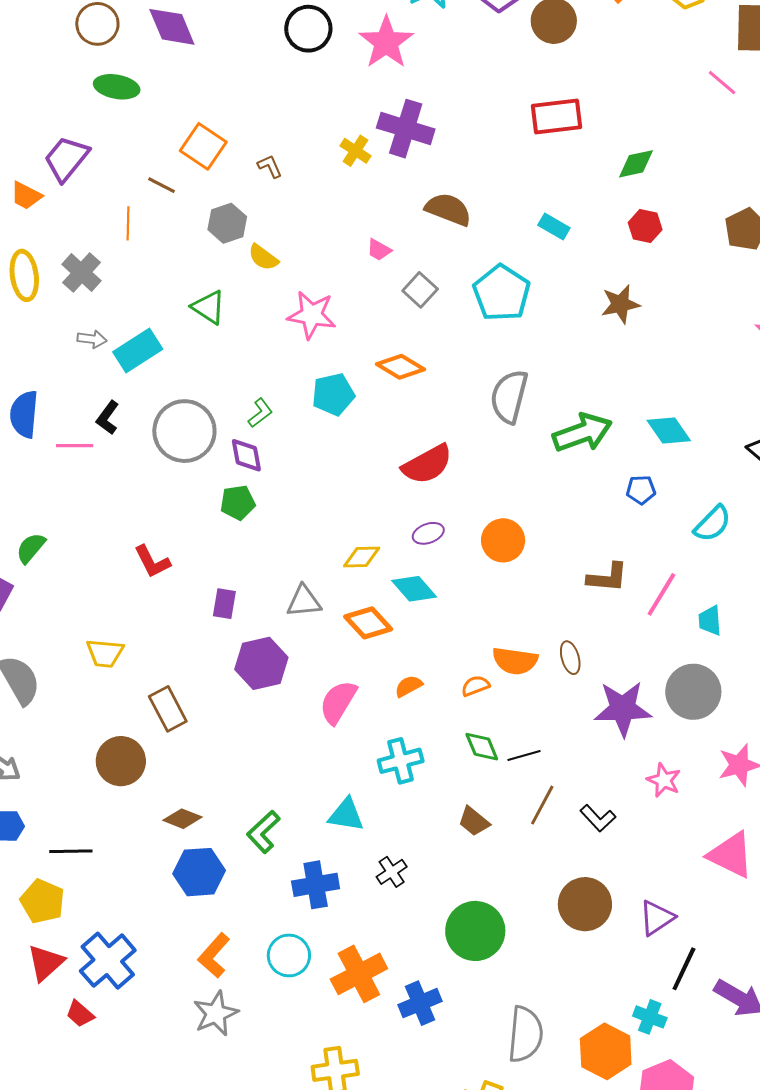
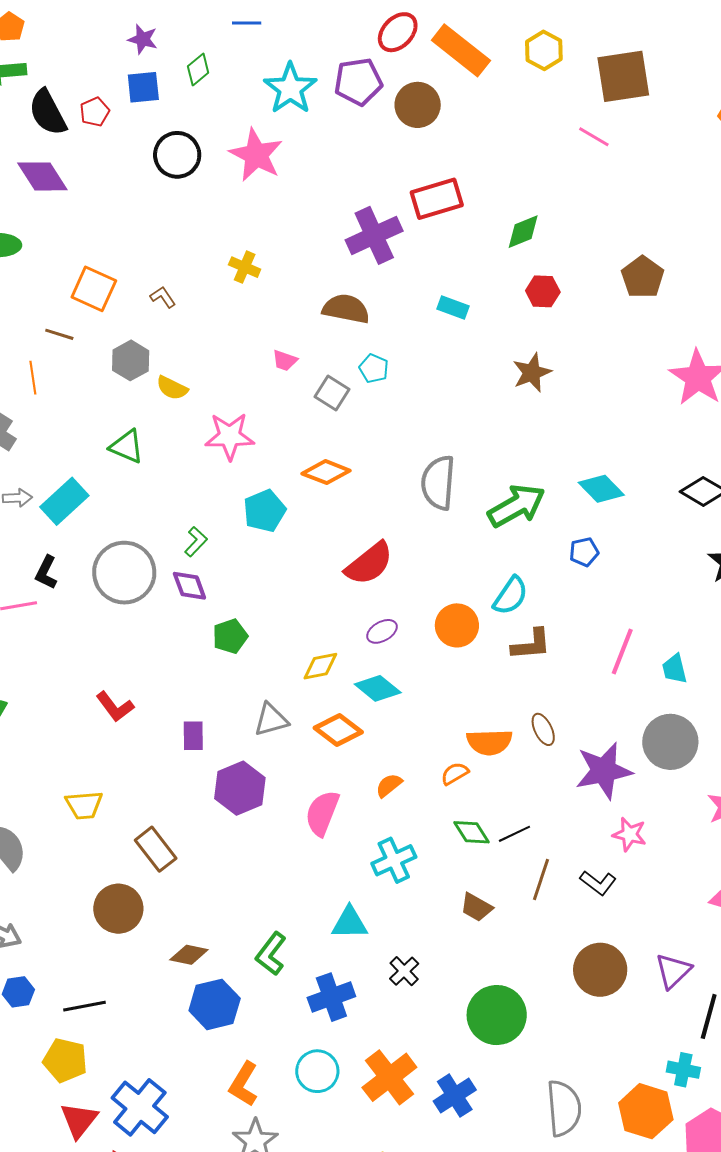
purple cross: (406, 129) -> (374, 235), moved, turned -32
cyan pentagon: (502, 293) -> (374, 368), moved, size x0.5
green pentagon: (238, 502) -> (230, 636), moved
cyan semicircle: (712, 524) -> (511, 596), moved
brown L-shape: (607, 578) -> (531, 645), moved
pink star: (664, 780) -> (629, 834), moved

